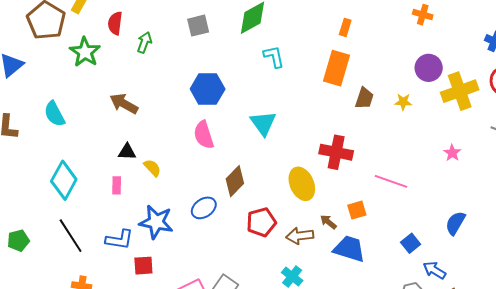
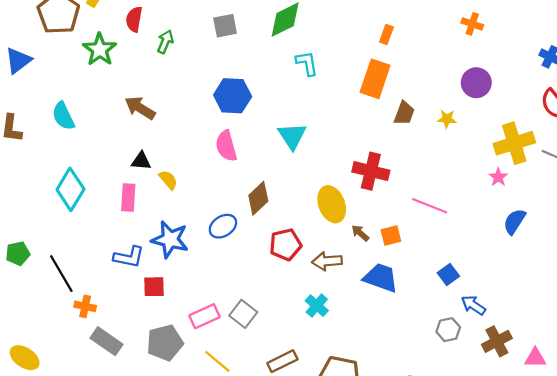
yellow cross: (460, 91) -> (514, 143), moved
pink rectangle: (117, 185) -> (128, 197), size x1.4
brown arrow: (328, 222) -> (360, 233), moved
blue semicircle: (455, 223) -> (514, 221), moved
black line: (71, 236) -> (61, 274), moved

